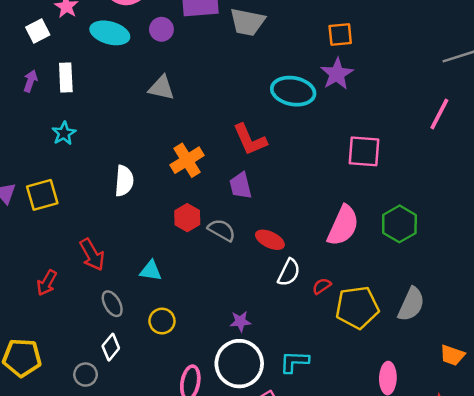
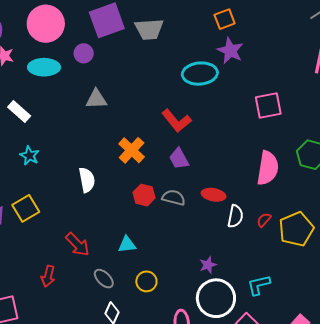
white rectangle: (66, 77) -> (19, 112), turned -30

